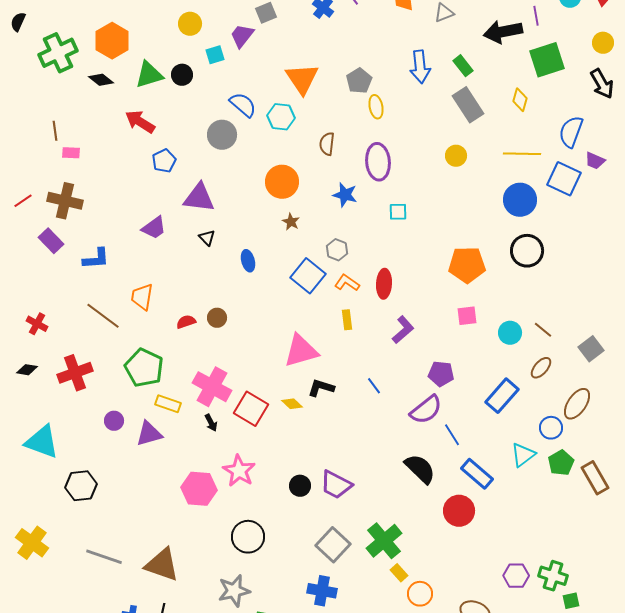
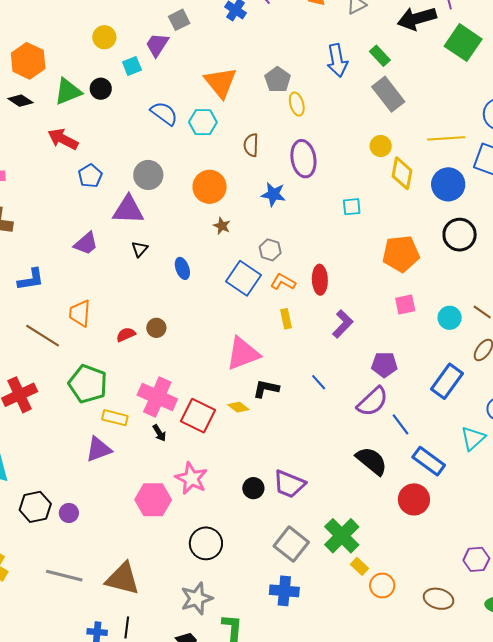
green square: (547, 60) -> (463, 43), turned -33
yellow diamond: (520, 100) -> (402, 173), moved, size x1.4
gray circle: (222, 135) -> (148, 175), moved
cyan square: (398, 212) -> (352, 207), moved
black triangle: (207, 238) -> (140, 249), turned 30
purple circle: (114, 421) -> (69, 513), moved

